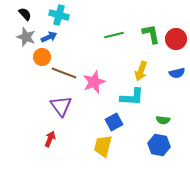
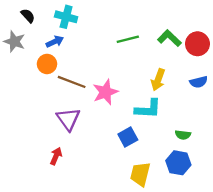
green L-shape: (151, 34) -> (169, 38), turned -35
gray star: (26, 37) -> (14, 42), moved
yellow trapezoid: (103, 146) -> (140, 174), moved

